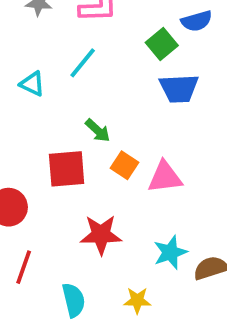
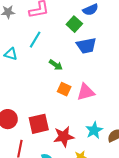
green arrow: (98, 130) -> (56, 65), moved
red square: (67, 169) -> (39, 124), moved
red star: (101, 235) -> (64, 137), moved

